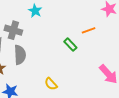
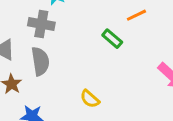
gray cross: (13, 30) -> (41, 24), moved

